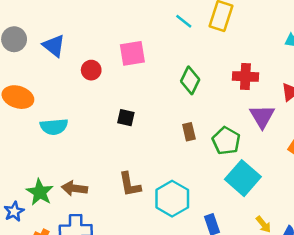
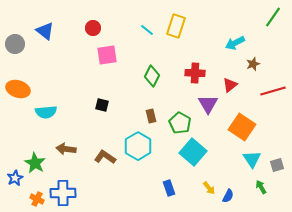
blue triangle: (54, 46) -> (45, 31), moved
red circle: (91, 70) -> (93, 28), moved
brown L-shape: (130, 184) -> (105, 157), turned 135
brown arrow: (75, 188) -> (66, 149), moved
cyan hexagon: (172, 199) -> (138, 146), moved

